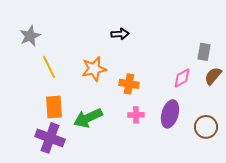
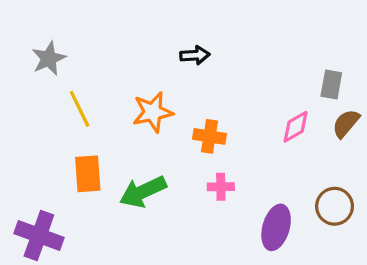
purple ellipse: (170, 114) -> (276, 227), moved
purple cross: (50, 138) -> (39, 236), moved

